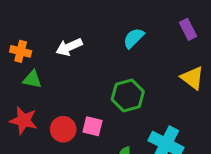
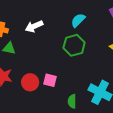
green hexagon: (128, 95) -> (74, 45), moved

